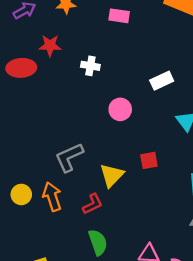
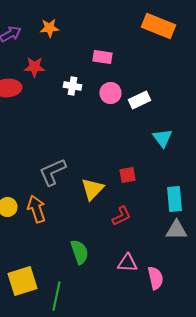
pink rectangle: (119, 16) -> (102, 57), moved
pink circle: (120, 109) -> (110, 93), moved
red L-shape: (93, 204) -> (121, 216), moved

